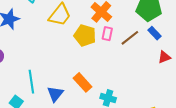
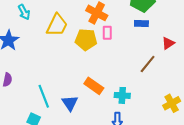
blue rectangle: (155, 33) -> (141, 23), moved, turned -32
brown line: (130, 38) -> (148, 64), moved

